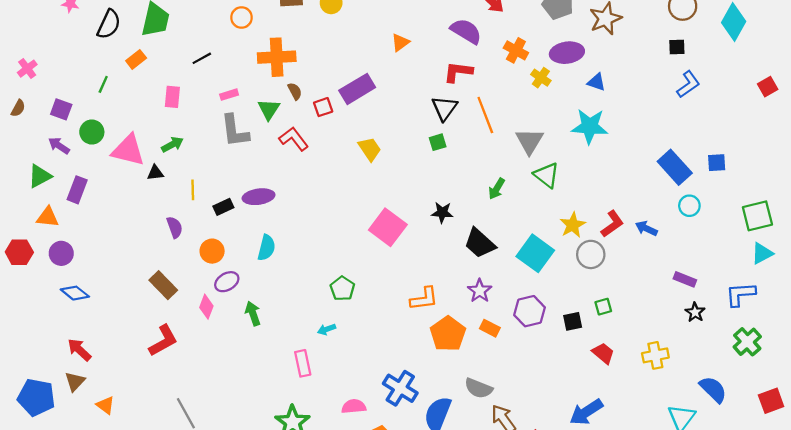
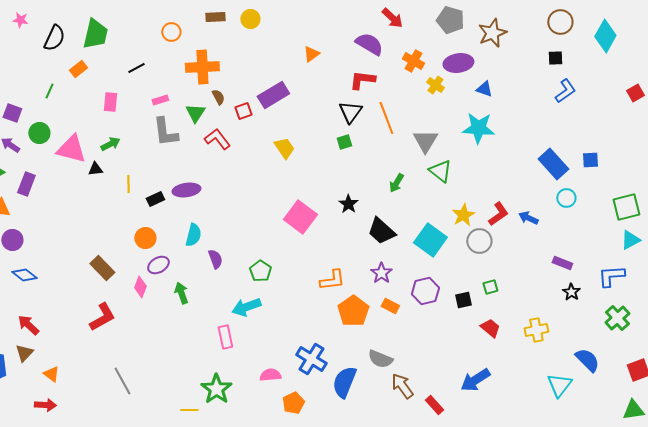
black star: (442, 213) -> (348, 204), turned 30
purple semicircle: (175, 227) -> (215, 259), moved
cyan arrow: (327, 329) -> (246, 307), size x1.8

